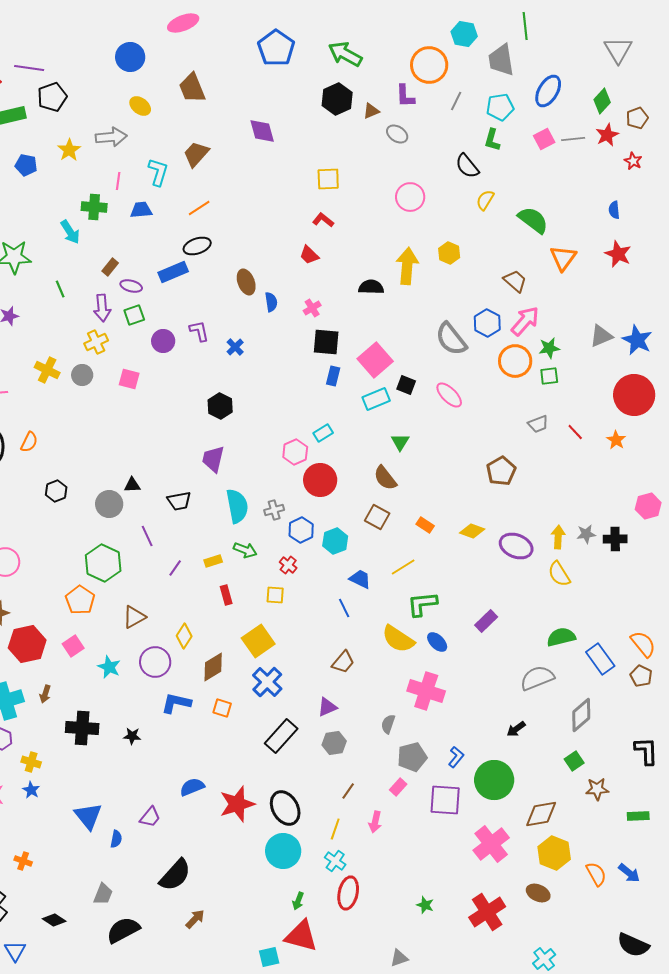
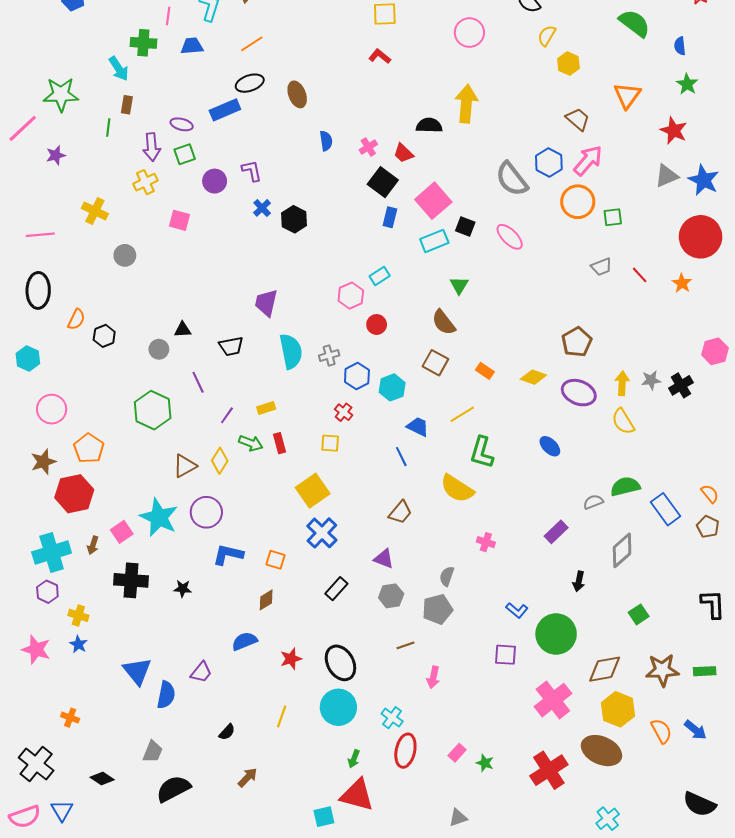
green semicircle: (533, 220) -> (634, 23), moved
yellow hexagon: (449, 253) -> (568, 63), moved
red star: (618, 254) -> (674, 131), moved
red trapezoid: (309, 255) -> (403, 153), moved
brown rectangle: (110, 267) -> (127, 105), moved, turned -30
brown ellipse: (246, 282) -> (297, 94), moved
green line: (60, 289) -> (108, 127), turned 30
black square: (326, 342) -> (383, 182), turned 32
blue cross: (235, 347) -> (262, 208), moved
green star: (549, 348) -> (687, 84), moved, turned -30
gray circle: (82, 375) -> (125, 255), moved
black hexagon: (220, 406) -> (294, 219), moved
orange semicircle: (29, 442) -> (76, 319), moved
brown pentagon: (501, 471) -> (577, 342), moved
red circle: (320, 480) -> (377, 324), size x0.6
gray circle: (109, 504) -> (159, 349), size x0.7
black cross: (615, 539) -> (681, 385), turned -30
green arrow: (245, 550) -> (251, 443), moved
orange pentagon: (80, 600) -> (89, 448), moved
green L-shape: (422, 604) -> (482, 452), turned -68
purple rectangle: (486, 621) -> (556, 532), moved
yellow diamond: (184, 636) -> (220, 461), moved
blue ellipse: (437, 642) -> (550, 446), moved
orange semicircle: (643, 644) -> (710, 494), size x0.7
pink square: (73, 646) -> (122, 532), moved
cyan star: (109, 667) -> (159, 517), size x1.6
brown diamond: (213, 667) -> (266, 600), moved, size x0.7
gray semicircle: (537, 678) -> (593, 502), moved, size x0.6
pink cross: (426, 691) -> (486, 542), size x0.5
purple triangle: (327, 707) -> (384, 559), turned 45
gray diamond: (581, 715) -> (622, 550), moved
black arrow: (516, 729) -> (579, 581), turned -42
black rectangle: (281, 736) -> (336, 589), size x0.7
gray pentagon: (412, 757) -> (437, 609), moved
blue L-shape: (456, 757) -> (517, 610), turned 90
pink rectangle: (398, 787) -> (457, 753), moved
brown star: (597, 789) -> (662, 670), moved, size x1.4
brown line: (348, 791) -> (405, 645), turned 36
purple square: (445, 800) -> (506, 655), size x0.7
red star: (237, 804) -> (291, 659), size x0.6
yellow line: (335, 829) -> (282, 717), moved
blue semicircle: (116, 839) -> (166, 695), size x1.5
black semicircle: (175, 875) -> (227, 732), size x0.5
brown ellipse: (538, 893) -> (601, 751), size x1.6

